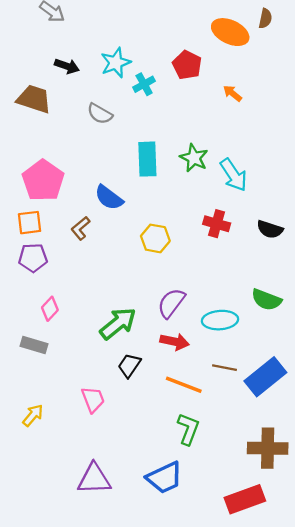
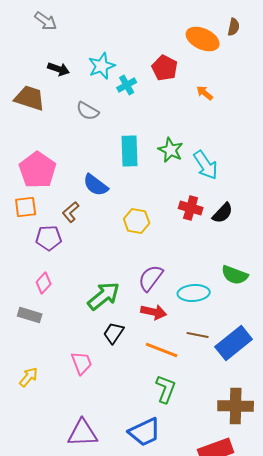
black semicircle: (270, 229) -> (223, 213), moved, turned -65
purple pentagon: (33, 258) -> (49, 238), moved

